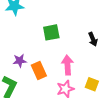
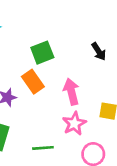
orange rectangle: (39, 70) -> (33, 82), moved

